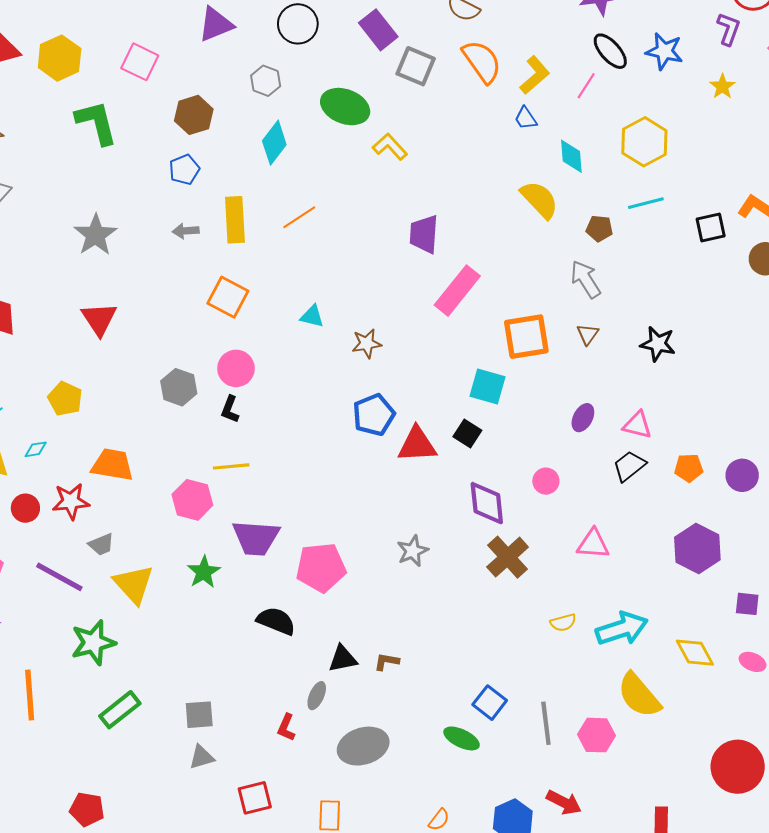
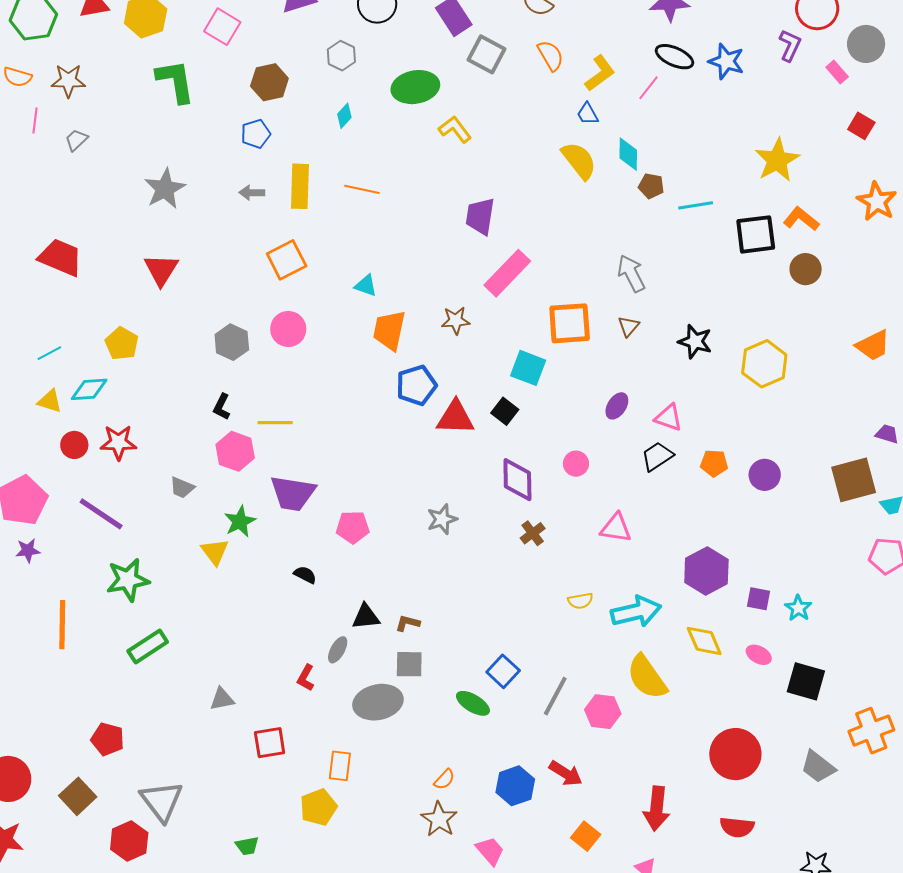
black ellipse: (610, 51) -> (674, 57), turned -30
orange semicircle: (482, 61) -> (550, 56), size x0.7
yellow star: (722, 86) -> (777, 160), moved, size x1.8
green ellipse: (345, 107) -> (415, 87), turned -36
yellow hexagon: (644, 142) -> (764, 364), moved
cyan diamond: (274, 143) -> (344, 116), size x0.6
yellow semicircle: (540, 200) -> (579, 161), moved
orange line: (299, 217) -> (362, 189), turned 40
black square: (711, 228) -> (756, 234), size x1.4
brown pentagon: (599, 229) -> (651, 186), moved
orange square: (228, 297) -> (287, 260), turned 30
brown star: (367, 343) -> (456, 321), moved
black L-shape: (230, 409) -> (222, 407), moved
cyan diamond: (36, 449) -> (89, 389), size x1.6
orange trapezoid: (112, 465) -> (389, 330), moved, turned -93
gray trapezoid: (101, 544) -> (182, 488), moved, turned 40
purple hexagon: (697, 549) -> (706, 571), moved
brown cross: (508, 557) -> (533, 533), size x0.6
pink pentagon: (321, 567) -> (353, 527), size x0.7
yellow triangle: (134, 584) -> (215, 552), moved, size x0.7
black semicircle: (276, 621) -> (305, 575), size x0.6
gray square: (199, 715) -> (409, 664), moved
gray line: (546, 723) -> (555, 696), turned 30

